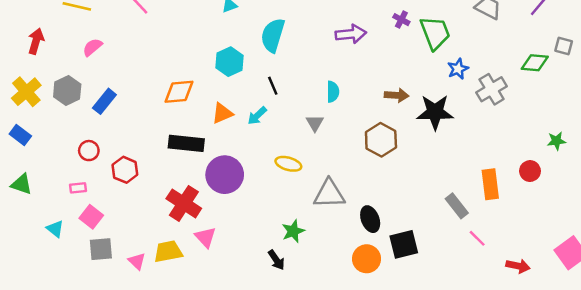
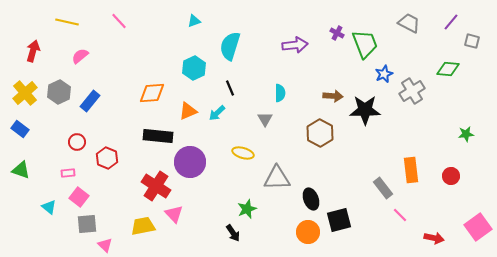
gray square: (564, 46) -> (472, 41), moved
red circle: (530, 171) -> (451, 176), moved
pink triangle: (137, 261) -> (105, 245), moved

